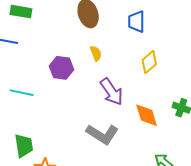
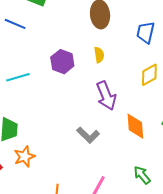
cyan line: (21, 93) -> (18, 77), turned -40
gray L-shape: (102, 134) -> (88, 135), size x0.7

